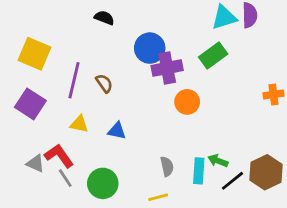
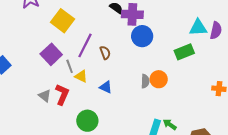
purple cross: (167, 68) -> (132, 14), moved
red L-shape: (59, 156) -> (62, 94), turned 45
gray semicircle: (167, 166) -> (145, 81), moved
gray line: (65, 178) -> (70, 66), moved

